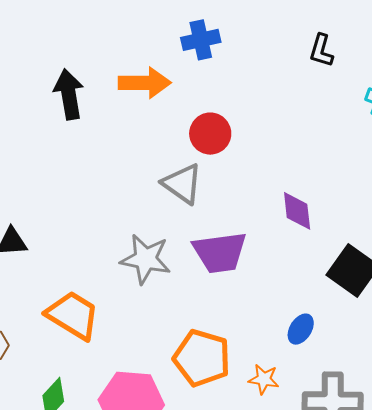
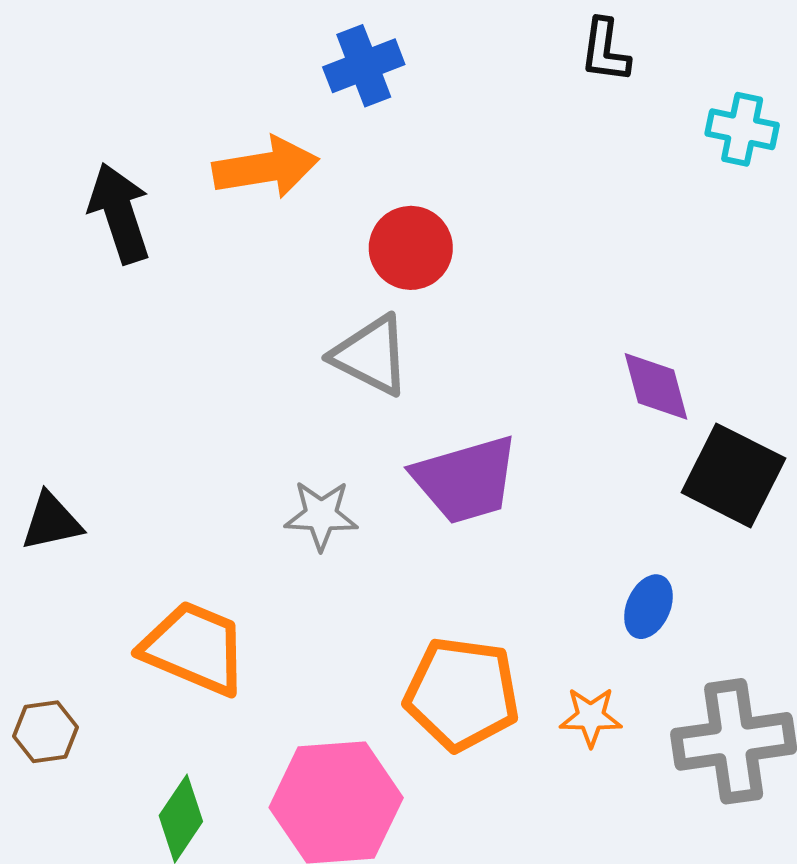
purple diamond: (297, 211) -> (656, 386), moved
gray star: (146, 259) -> (321, 515), size x0.7

